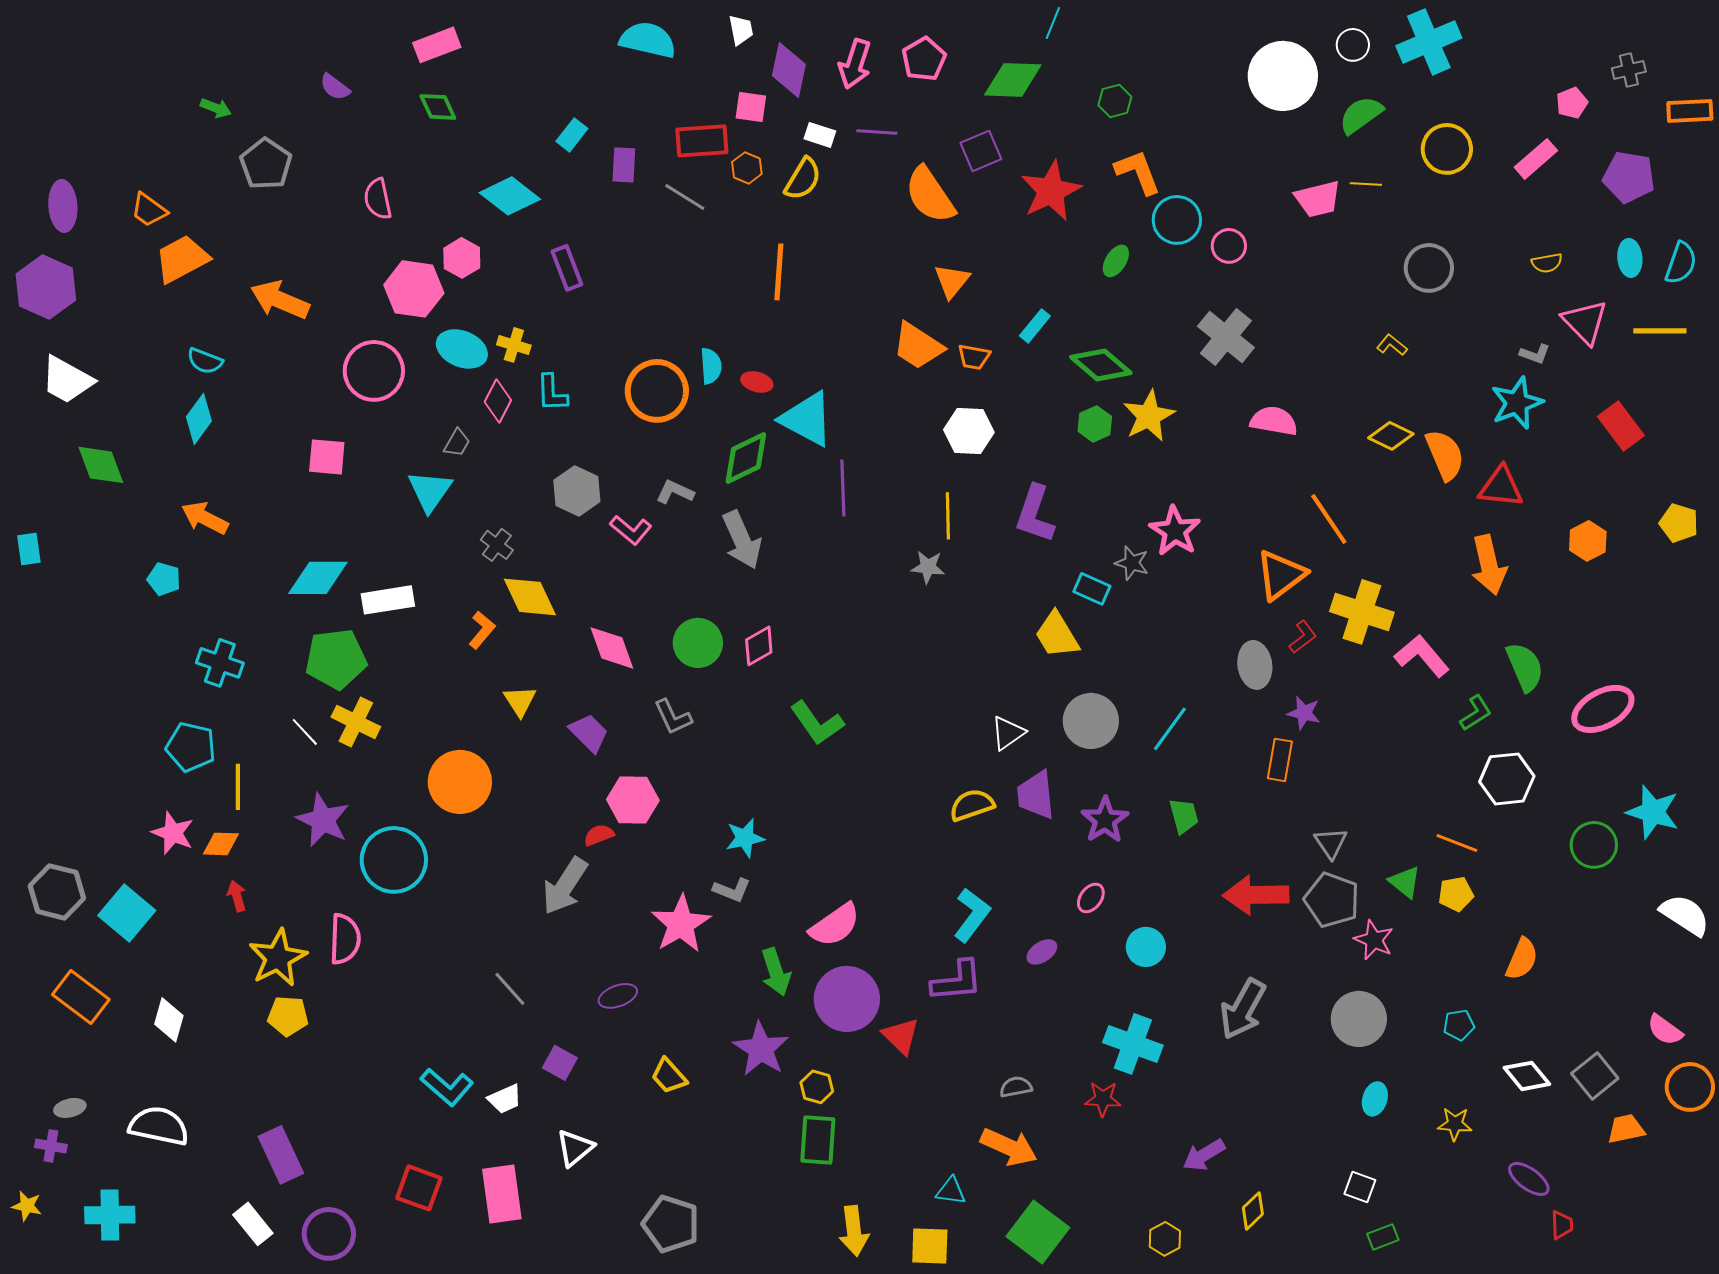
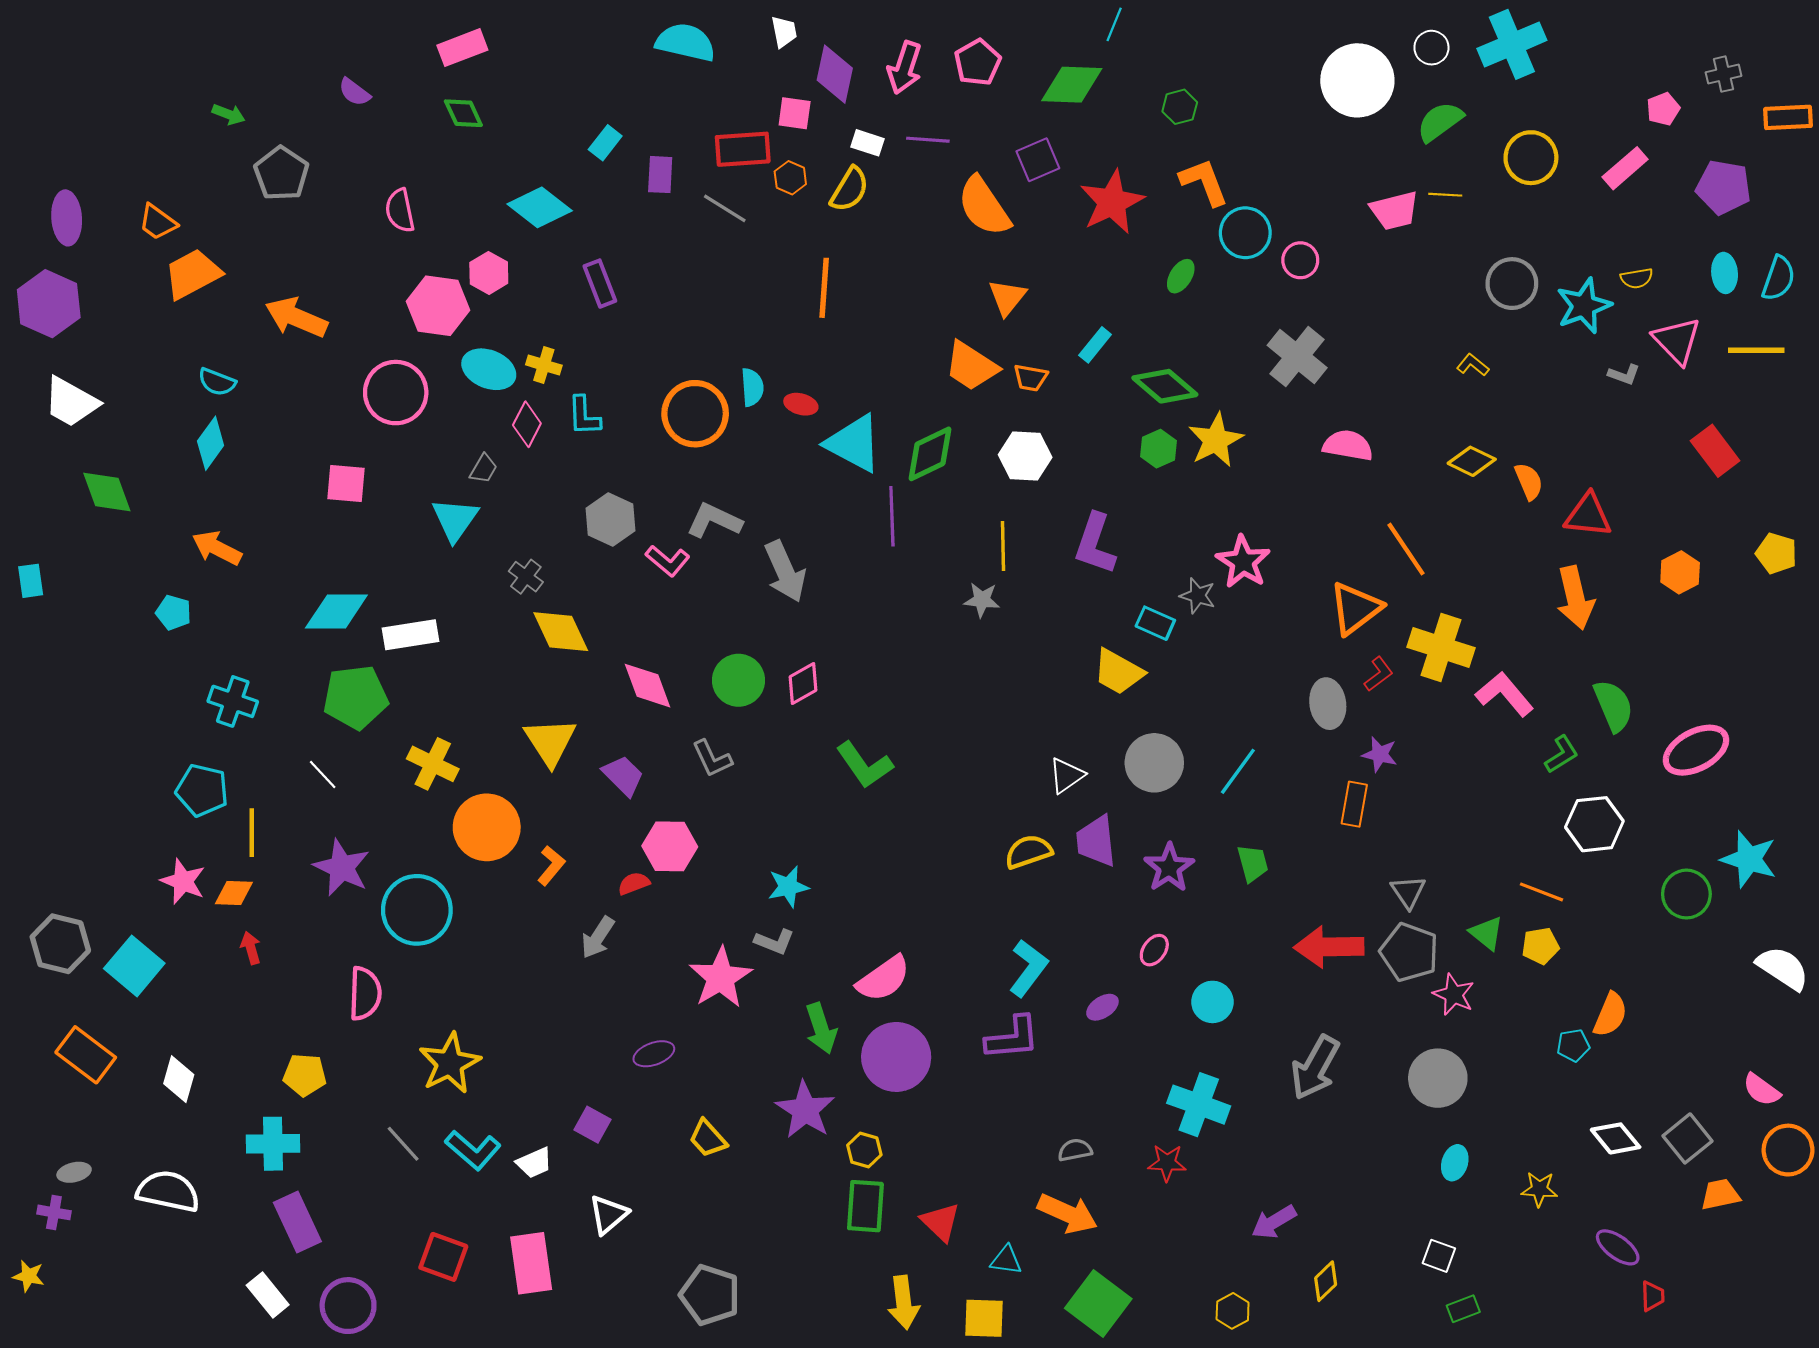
cyan star: (1517, 403) -> (1584, 306), moved
orange semicircle: (1445, 455) -> (1529, 481), size x0.7
green diamond: (746, 458) -> (930, 454), moved
gray L-shape: (675, 492) -> (714, 521), size x1.4
orange L-shape: (482, 630) -> (551, 865), moved
yellow trapezoid: (1057, 635) -> (1118, 672), turned -30
yellow triangle: (520, 701) -> (550, 742), size x1.5
yellow cross: (356, 722) -> (433, 764), moved
gray arrow: (565, 886) -> (598, 937), size x0.7
yellow star: (278, 958) -> (450, 1063), moved
gray line: (510, 989) -> (403, 1144), moved
cyan pentagon: (1459, 1025) -> (1573, 1045), moved
red triangle: (901, 1036) -> (941, 1222), moved
cyan cross: (110, 1215) -> (273, 1144), moved

